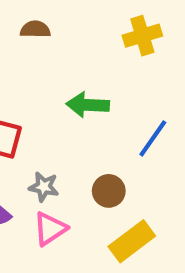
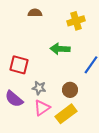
yellow cross: (142, 36) -> (76, 21), moved
yellow rectangle: (132, 241) -> (66, 114), moved

